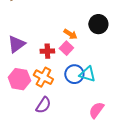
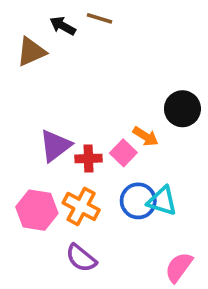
orange arrow: (70, 34) -> (146, 136), moved
purple triangle: (16, 44) -> (55, 146), moved
purple semicircle: (43, 105) -> (81, 258), turned 96

